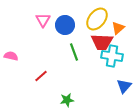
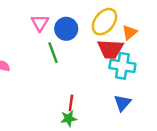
green line: (74, 52) -> (53, 53), moved
red line: (41, 76) -> (71, 103), moved, turned -40
blue triangle: (124, 86) -> (122, 103), moved

